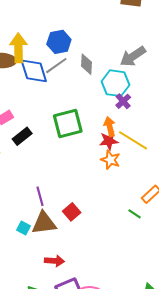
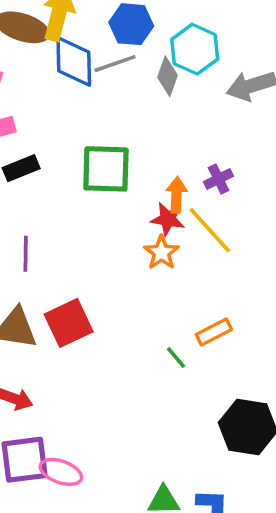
cyan hexagon: (115, 83) -> (195, 49), moved
purple cross: (123, 101) -> (219, 179), moved
purple line: (40, 196) -> (26, 254), moved
red square: (72, 212) -> (69, 323), size x1.5

